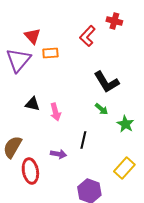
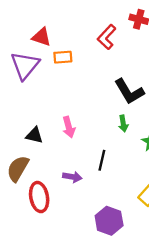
red triangle: (32, 36) -> (41, 37), turned -30
black triangle: (32, 104) -> (34, 135), moved
green arrow: (101, 109) -> (123, 124), turned 40

